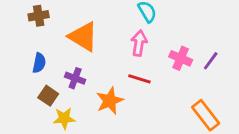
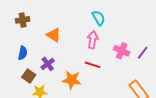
orange triangle: (83, 37) -> (54, 35), size x0.7
purple cross: (75, 78) -> (48, 64), turned 32
orange star: (110, 101) -> (72, 80), turned 30

